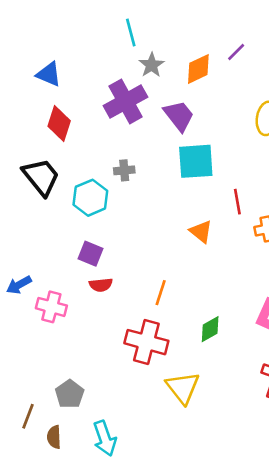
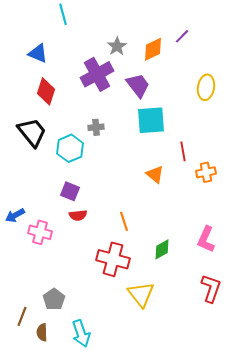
cyan line: (131, 33) -> (63, 14), moved
orange line: (161, 293) -> (124, 221), turned -36

